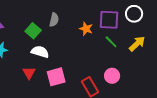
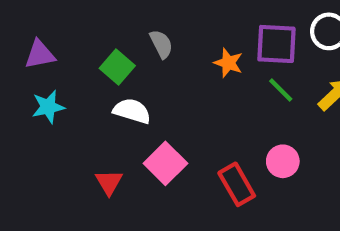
gray semicircle: (54, 20) -> (161, 44), turned -40
red triangle: (29, 73) -> (109, 182), moved
pink square: (56, 77) -> (165, 163), turned -30

